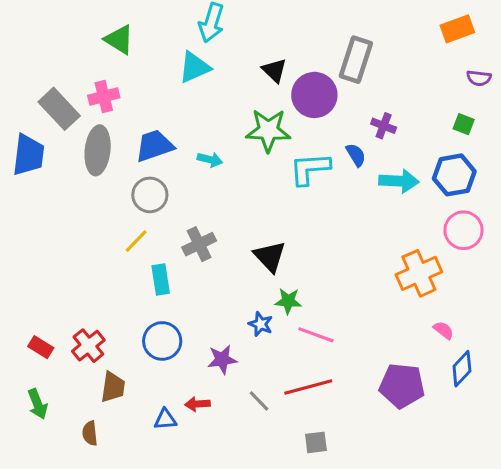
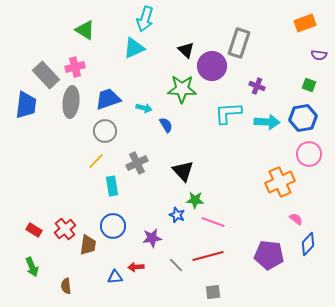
blue semicircle: (356, 155) -> (166, 125), moved
cyan L-shape: (310, 169) -> (228, 113), moved
brown trapezoid: (113, 387) -> (88, 245), moved

